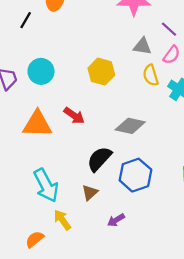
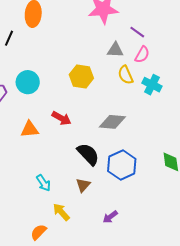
orange triangle: (37, 124) -> (30, 129), size x0.7
black semicircle: (99, 159) -> (88, 154), turned 100
cyan arrow: (46, 185) -> (43, 183), size x0.6
purple arrow: (116, 220) -> (110, 217), moved

